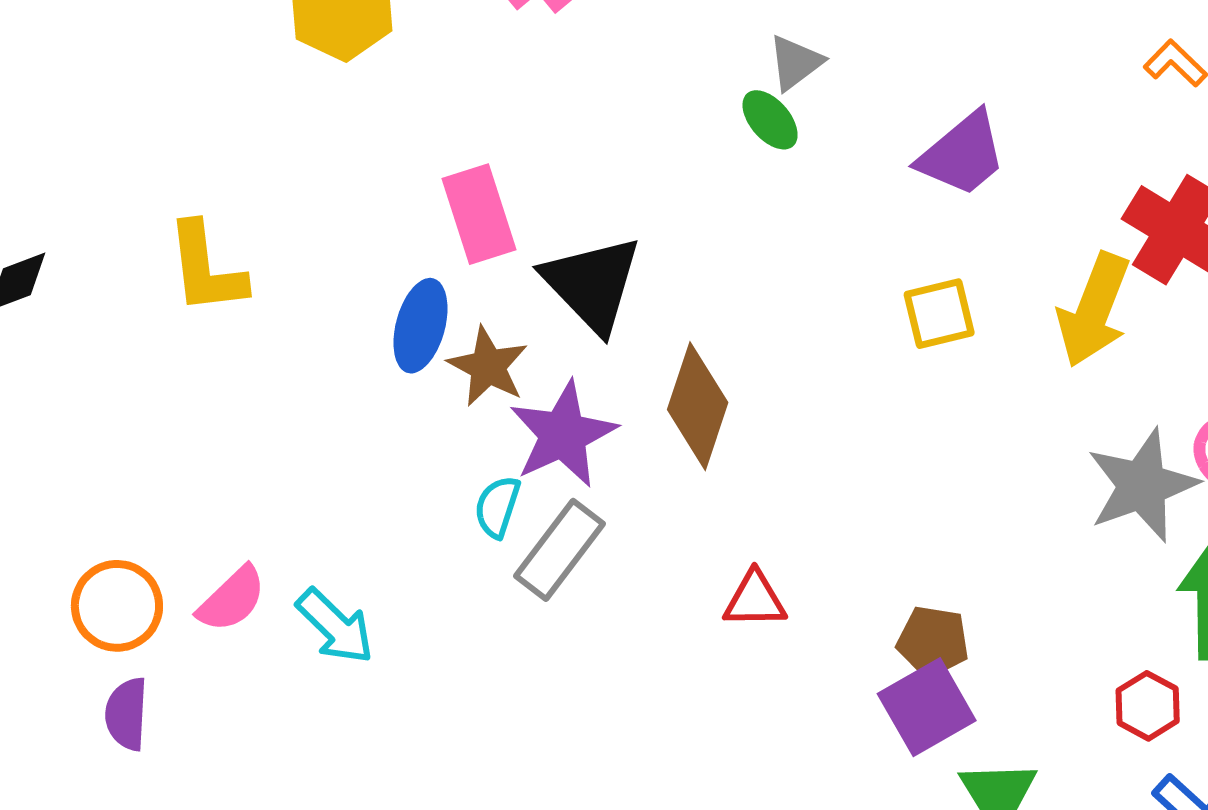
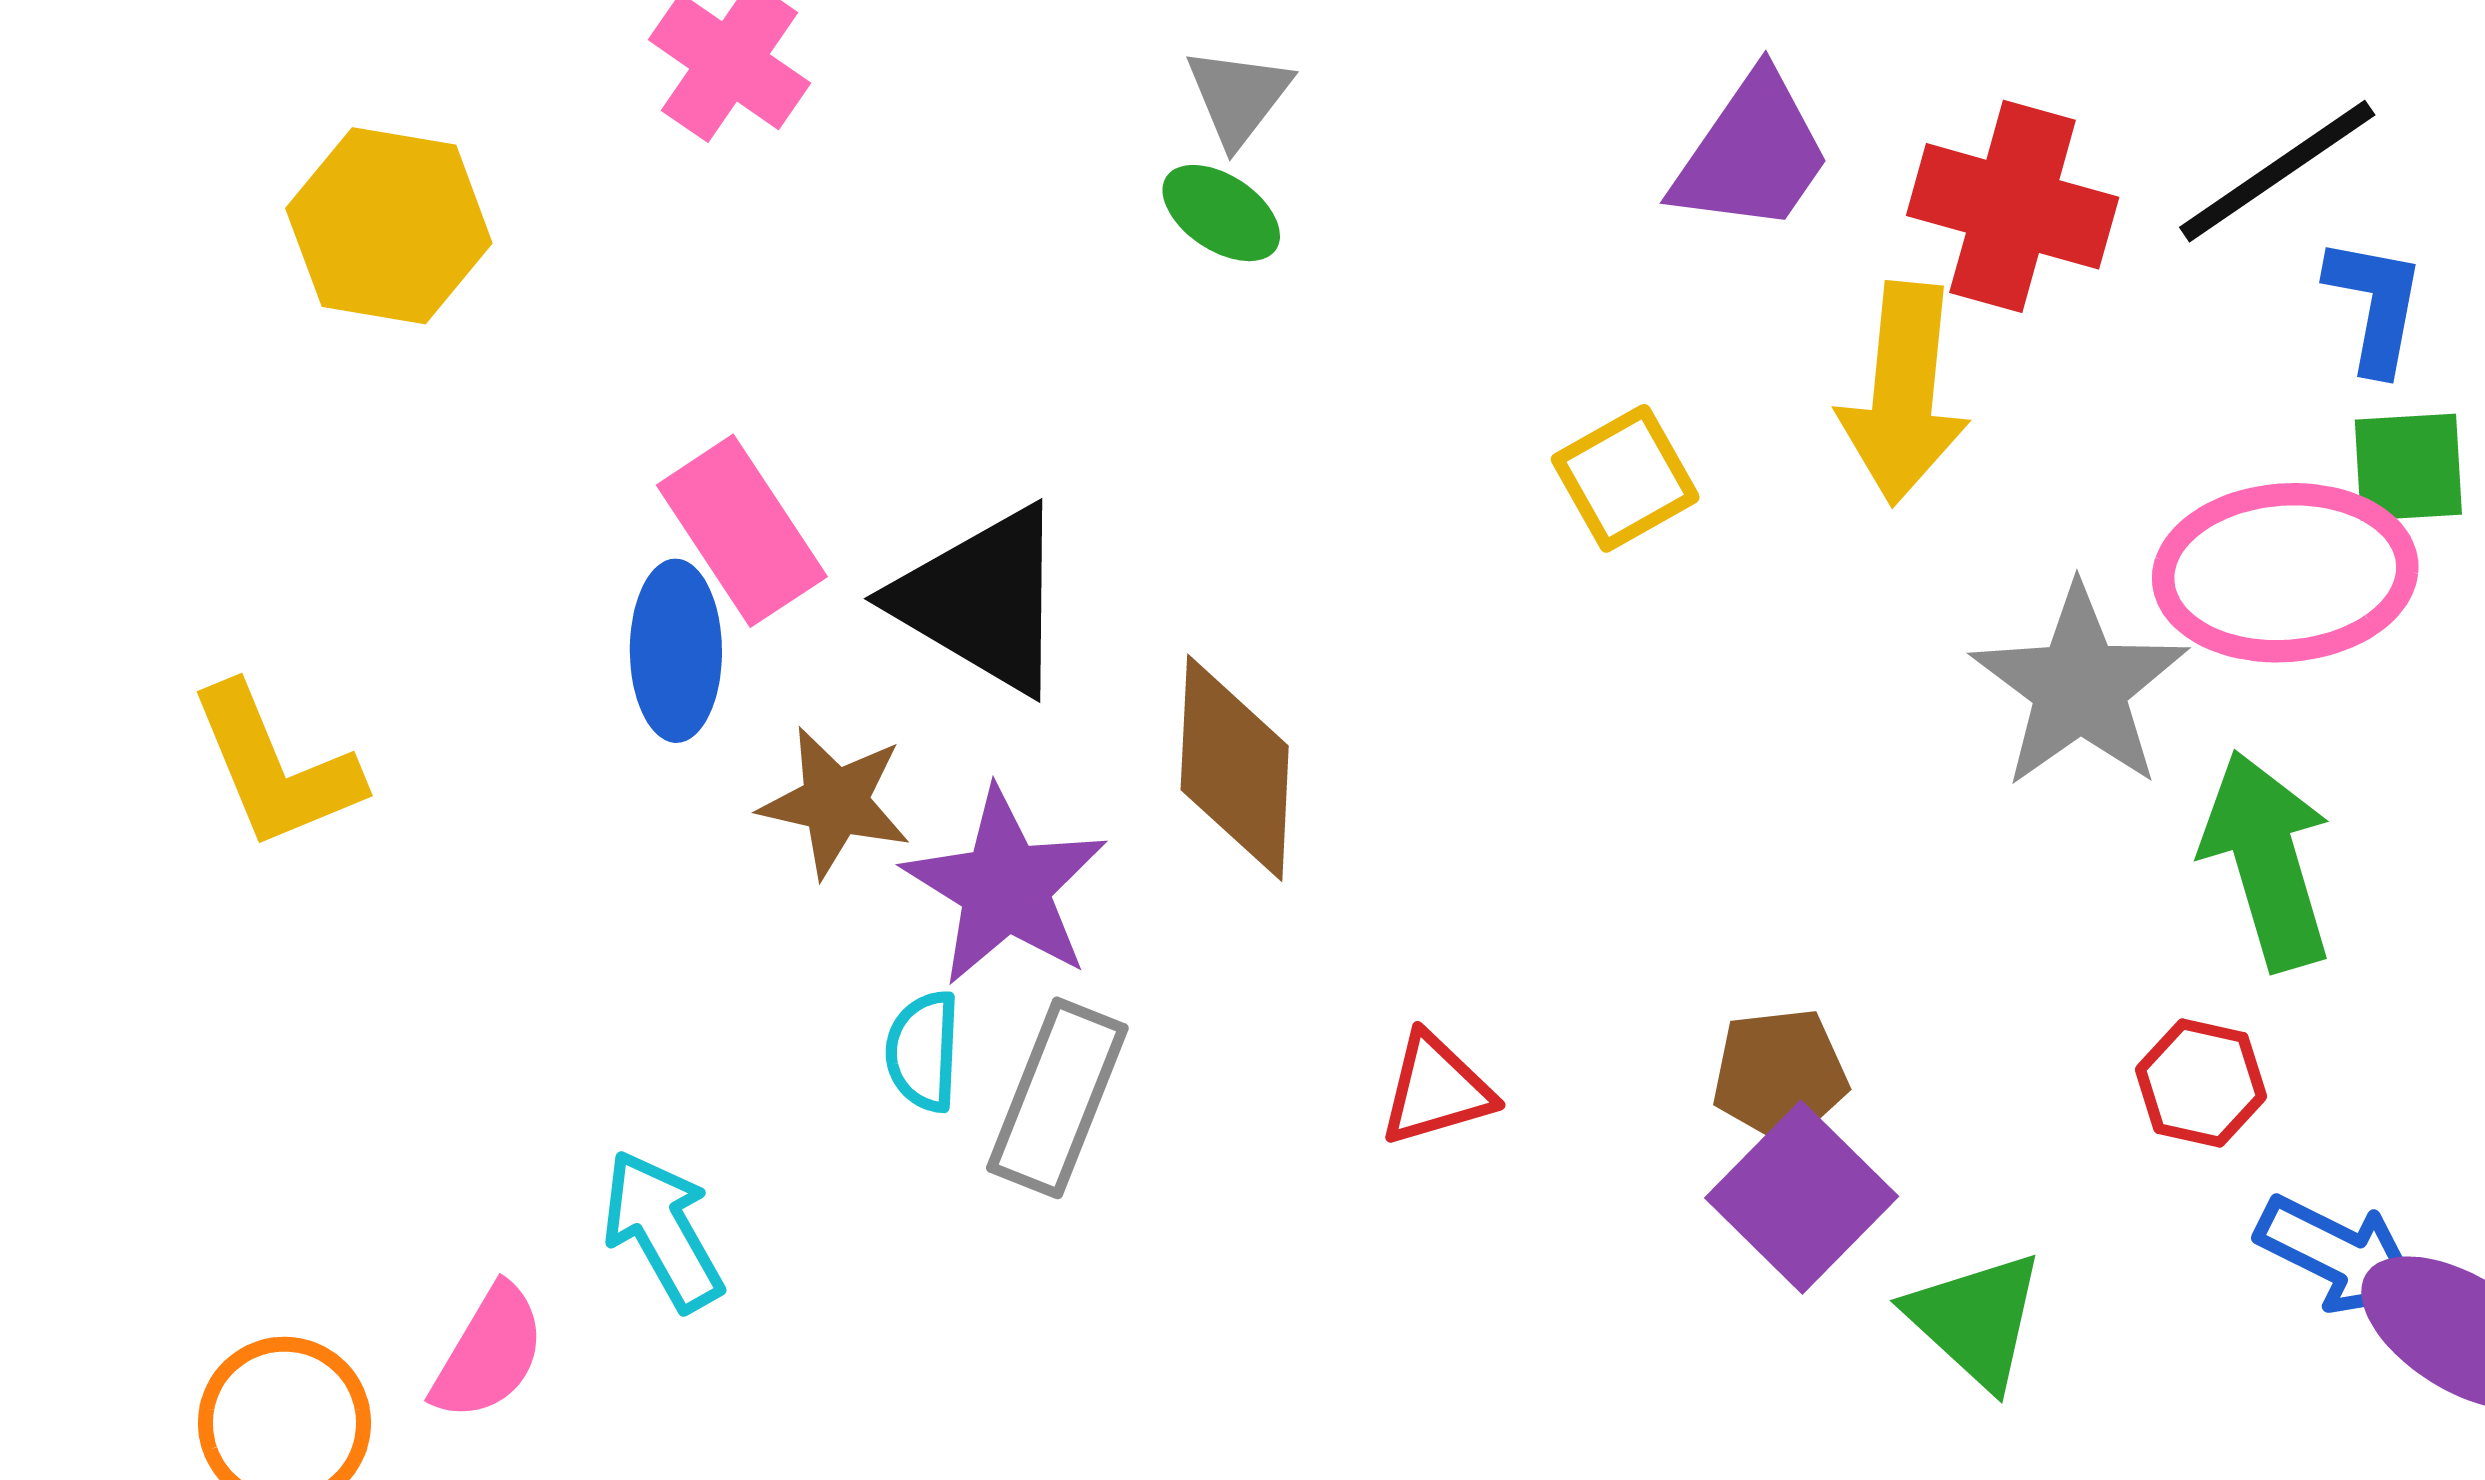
purple trapezoid: (962, 154) -> (1752, 154), moved
blue ellipse: (420, 326) -> (676, 651), moved
cyan arrow: (335, 626) -> (663, 1230), moved, turned -148

